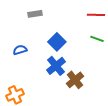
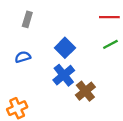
gray rectangle: (35, 14) -> (27, 19), moved, turned -64
green line: (97, 39) -> (110, 44), turned -48

